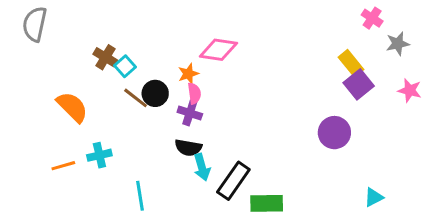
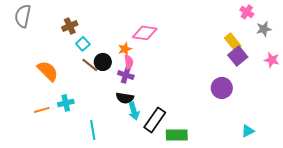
brown cross: (105, 57) -> (70, 26), moved, turned 35

